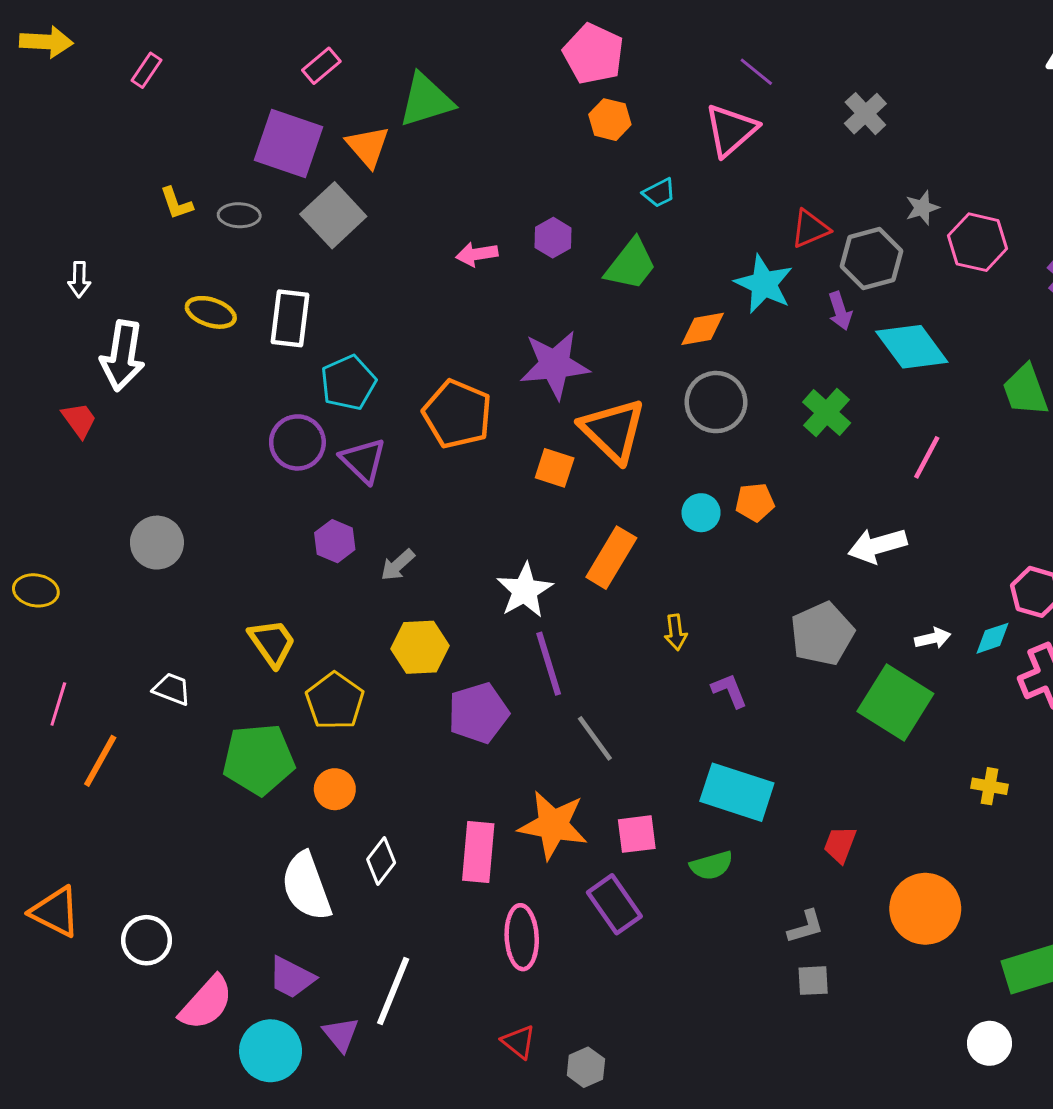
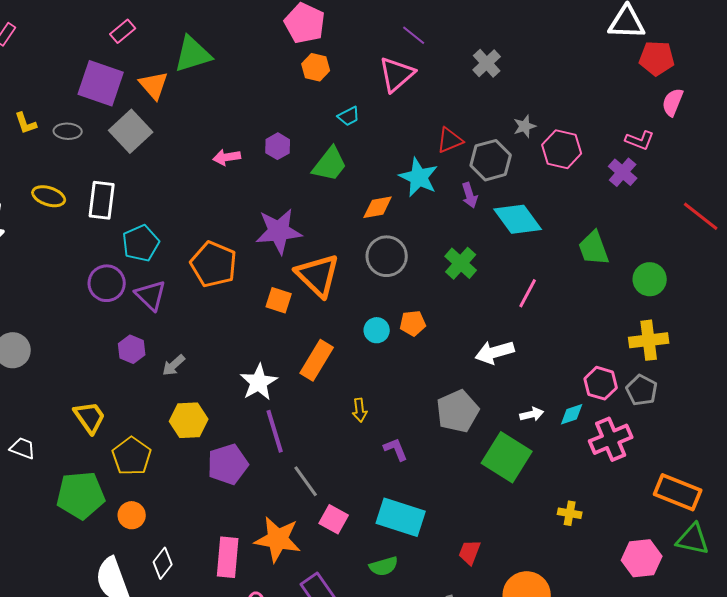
pink square: (637, 834) -> (334, 519), moved, turned 36

